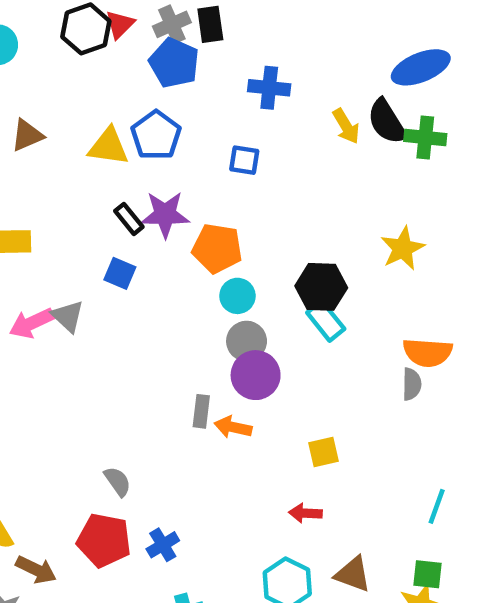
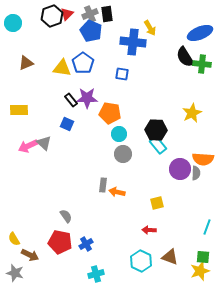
blue cross: (269, 88) -> (133, 42), size x1.4
yellow arrow: (346, 126) -> (150, 28), moved
purple circle: (256, 375) -> (180, 169), moved

